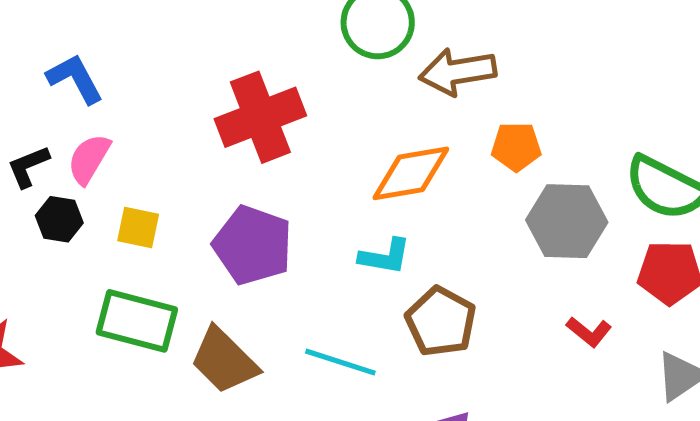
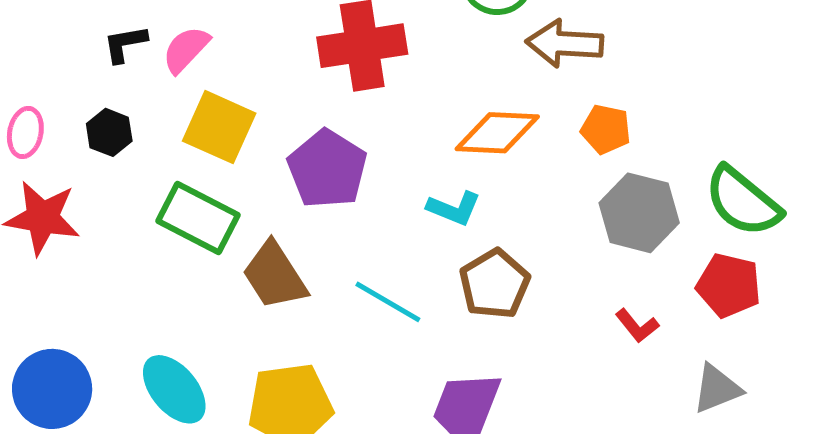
black hexagon: (59, 219) -> (109, 132), moved
yellow square: (138, 227) -> (219, 127), size x1.6

